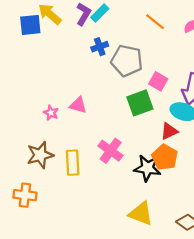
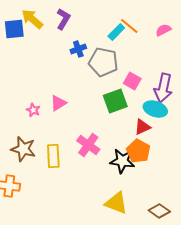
cyan rectangle: (100, 13) -> (116, 32), moved
pink triangle: (78, 105) -> (58, 103), turned -48
brown star: (40, 155) -> (23, 149), turned 30

